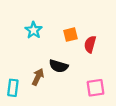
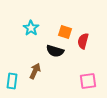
orange square: (70, 35) -> (65, 32), turned 32
black semicircle: (59, 66) -> (55, 51), moved

